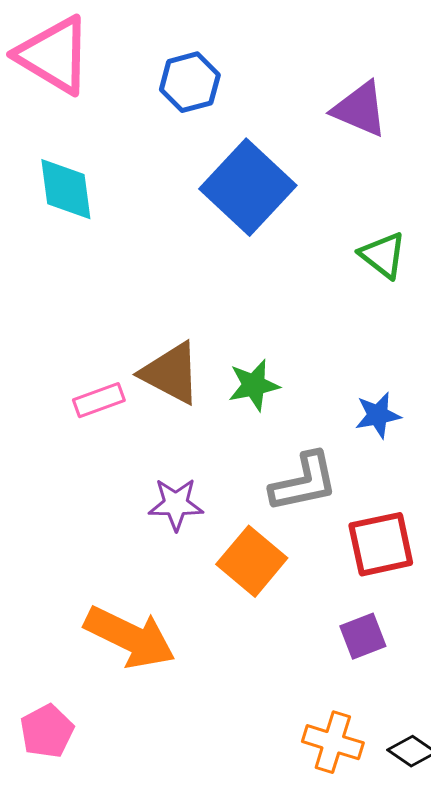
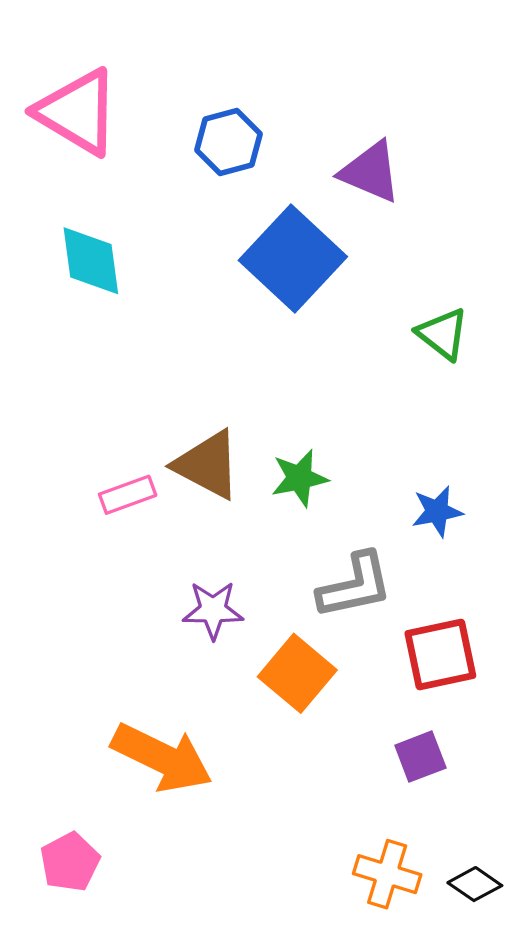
purple triangle: (360, 109) -> (371, 172), moved

